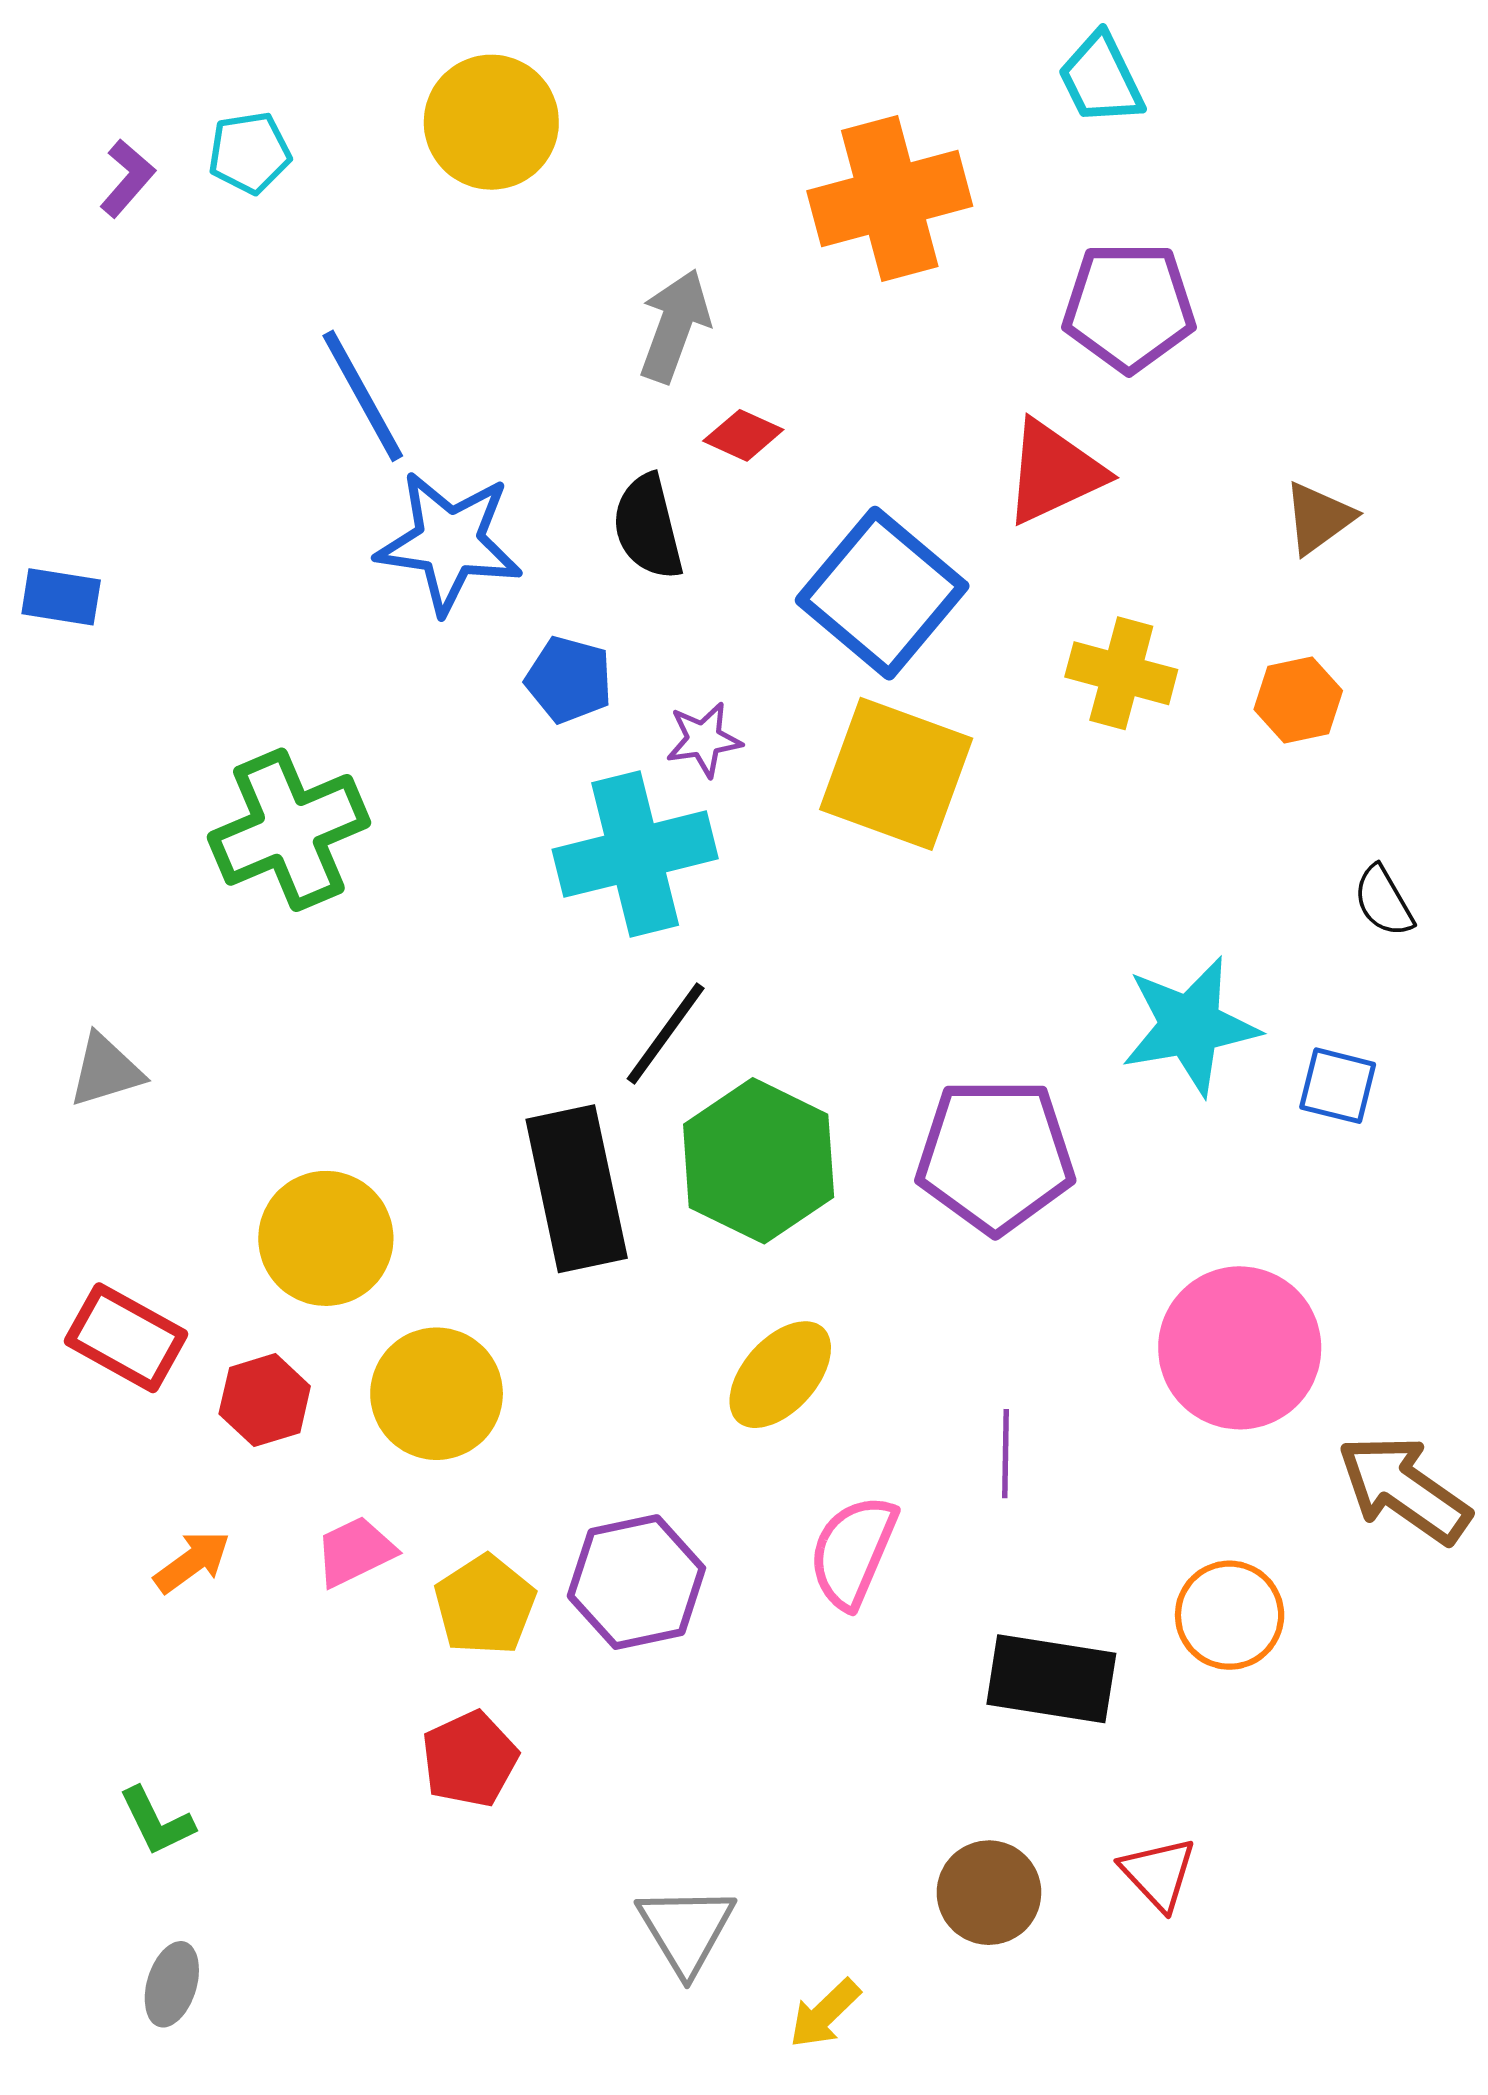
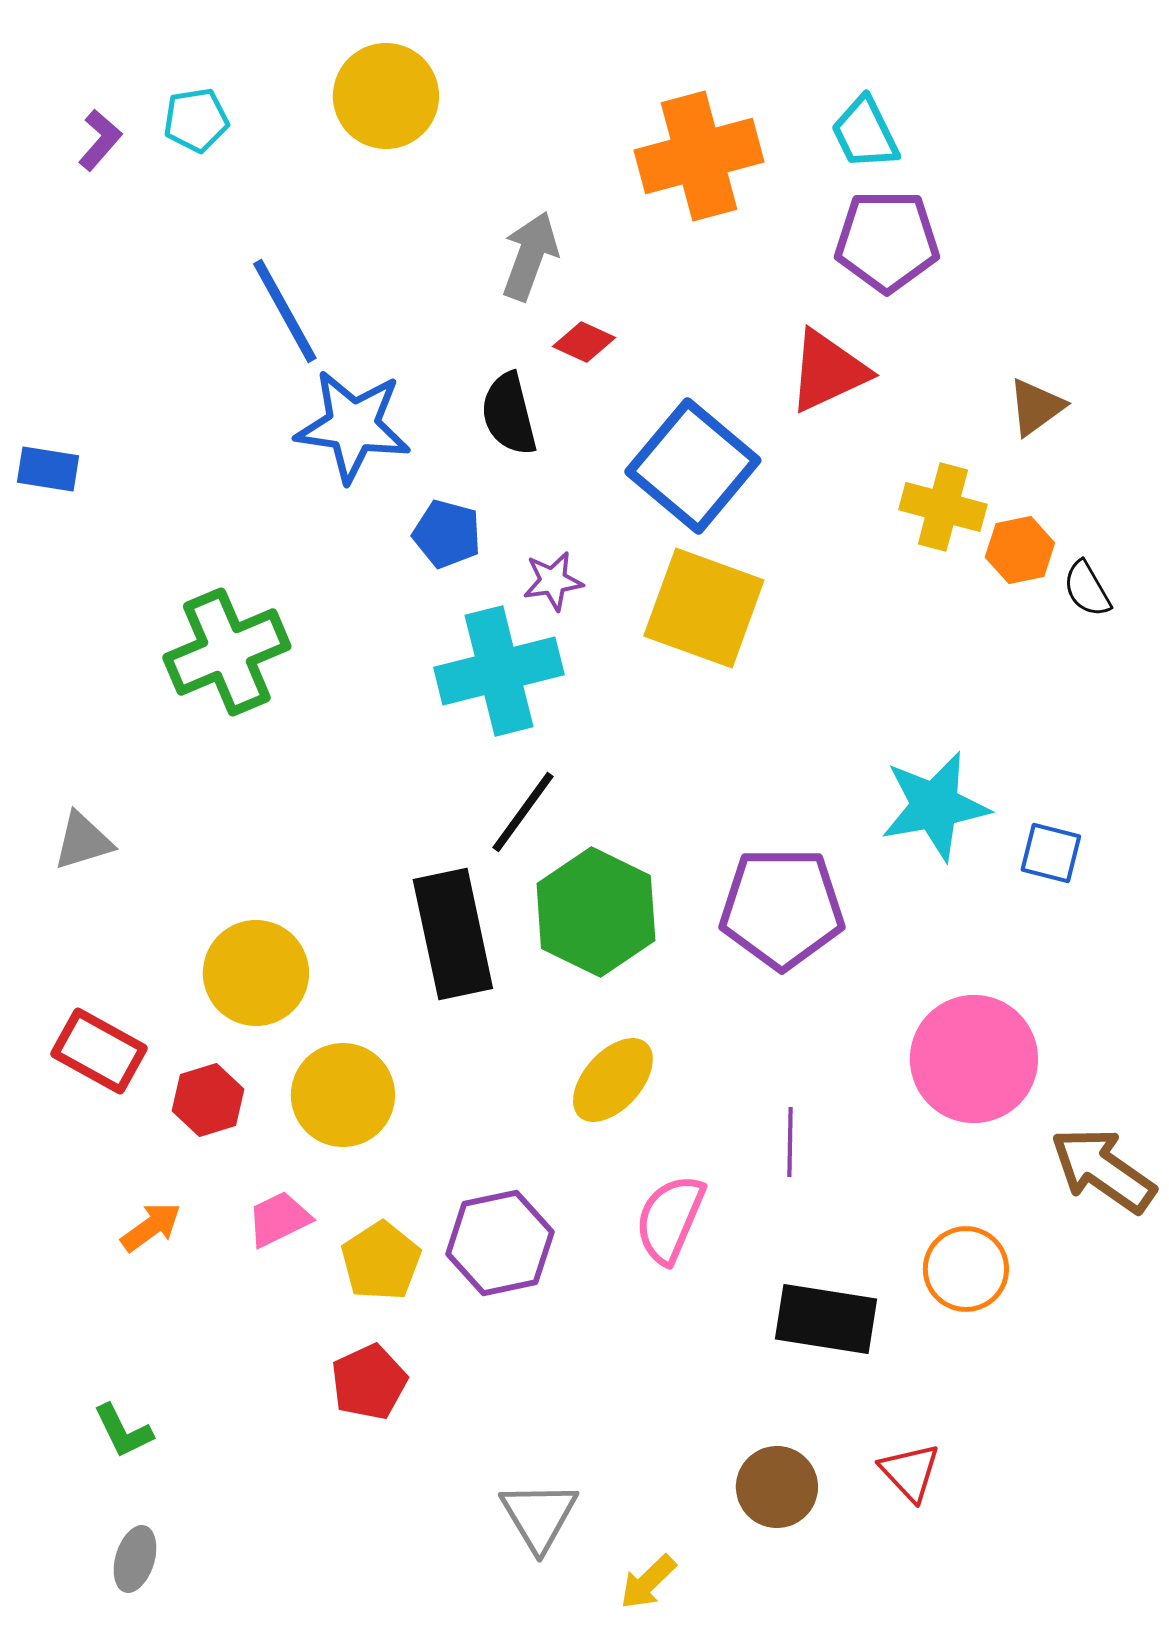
cyan trapezoid: (1101, 79) -> (865, 133), moved
yellow cross: (1121, 673) -> (943, 507), moved
black semicircle: (1384, 901) -> (1087, 589), moved

